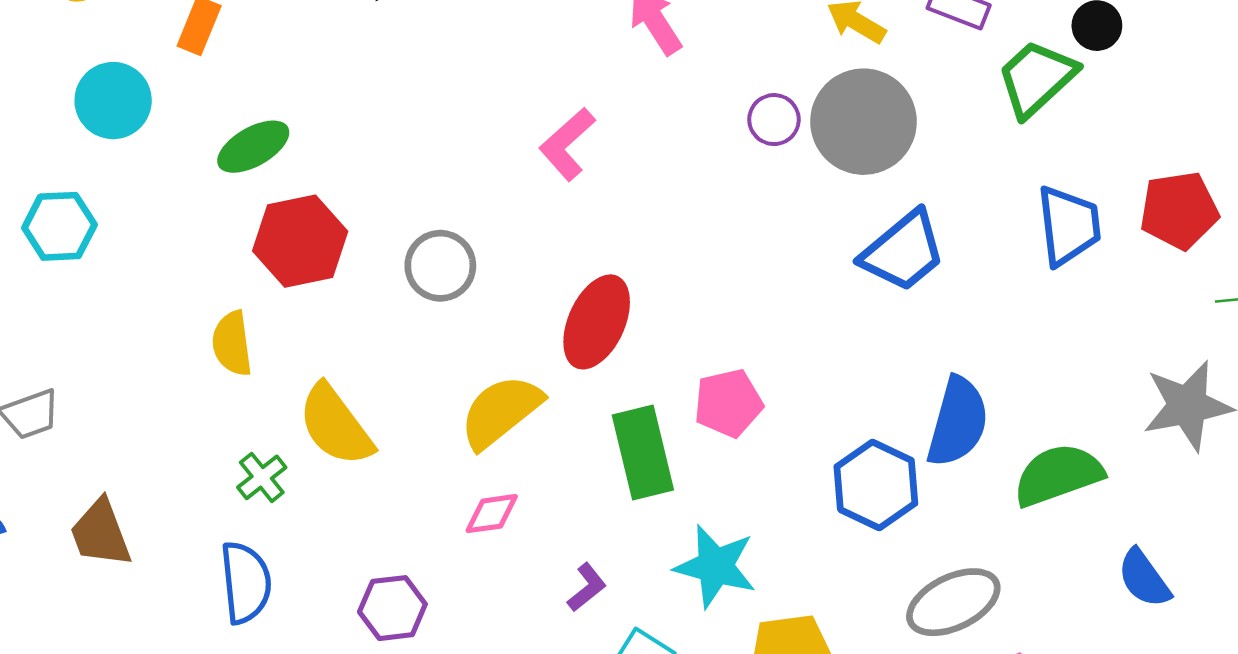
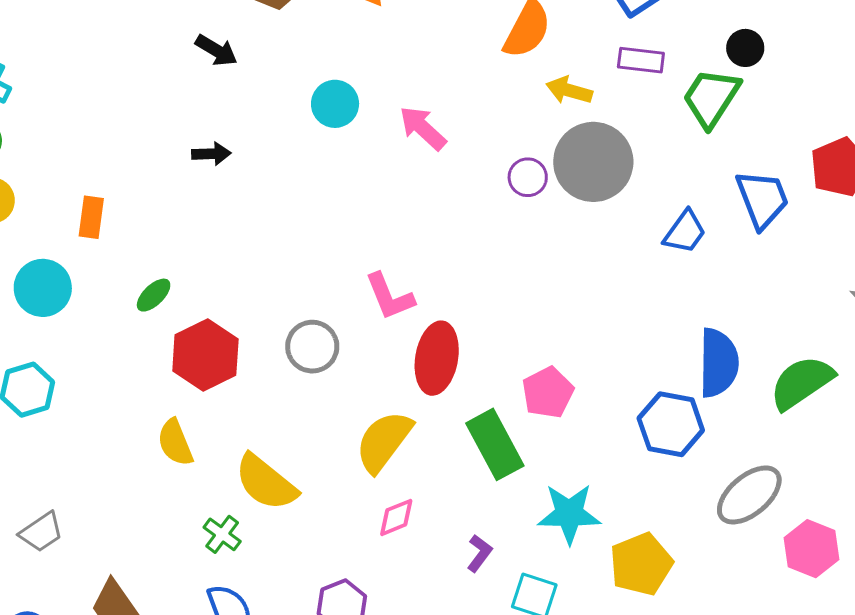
pink L-shape: (567, 144) -> (390, 297), moved, turned -56
green ellipse: (253, 147) -> (154, 295), size x0.7
blue trapezoid: (903, 251) -> (685, 232), moved, size x0.7

